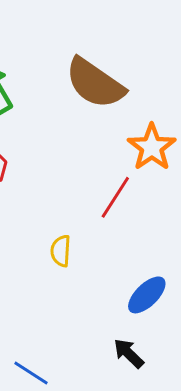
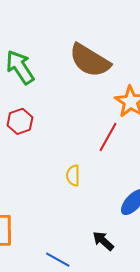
black arrow: (129, 353) -> (103, 241), moved

